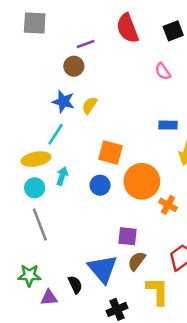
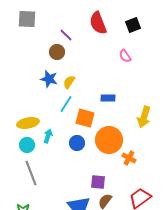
purple line: (86, 44) -> (66, 35), turned 64
blue rectangle: (168, 125) -> (108, 98), moved
cyan line: (56, 134) -> (66, 104), moved

